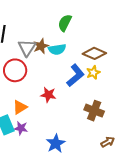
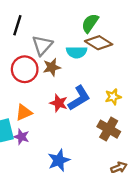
brown star: (41, 46) -> (52, 67), moved
brown diamond: (94, 53) -> (99, 43), moved
yellow star: (93, 73) -> (113, 97), moved
blue L-shape: (75, 75) -> (79, 98), moved

